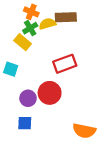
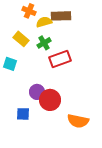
green cross: (30, 28) -> (44, 43), moved
red circle: (50, 93) -> (50, 100), moved
purple circle: (28, 98) -> (37, 92), moved

